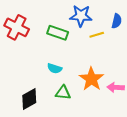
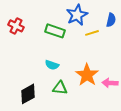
blue star: (81, 16) -> (77, 15), turned -30
red cross: (17, 27) -> (16, 26), size x0.7

